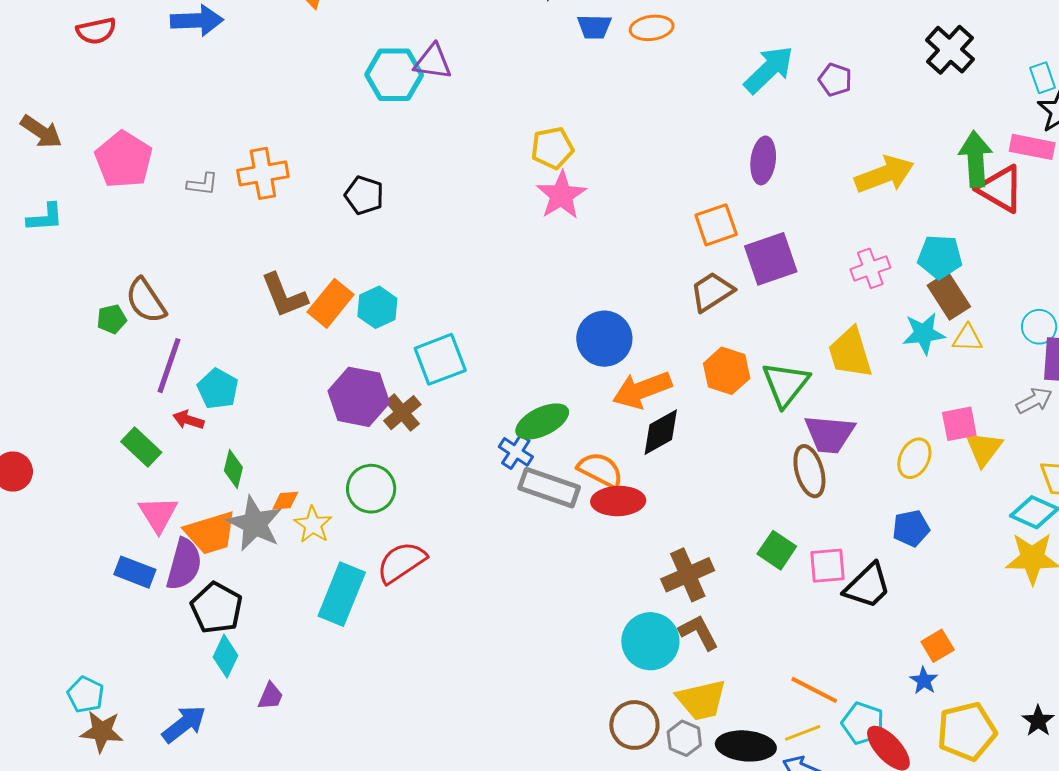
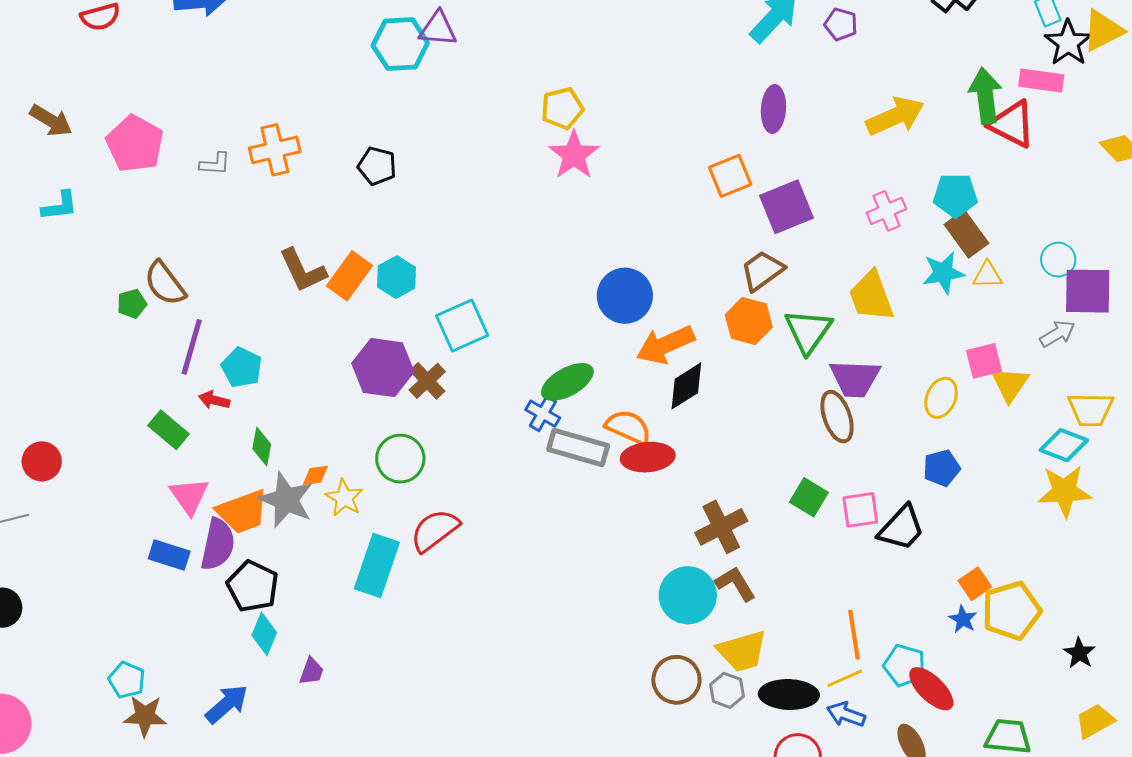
brown trapezoid: (712, 292) -> (762, 271), moved
orange line: (814, 690) -> (854, 635), turned 57
yellow pentagon: (967, 731) -> (1011, 611), moved

